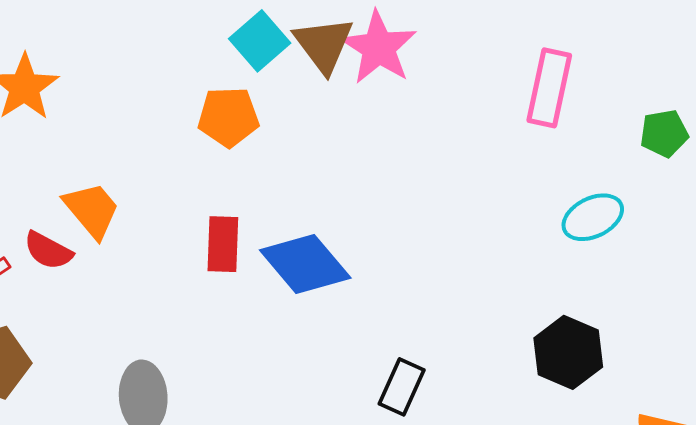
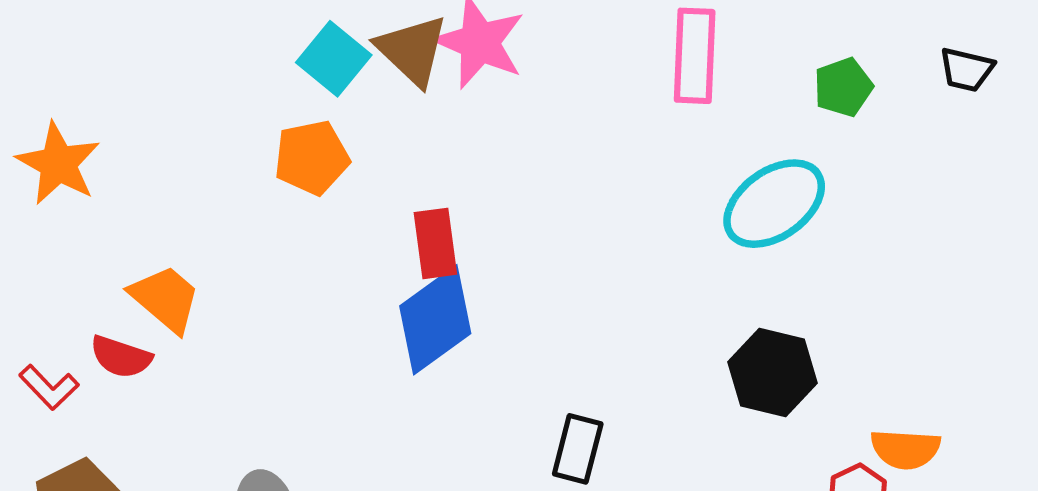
cyan ellipse: (593, 217) -> (774, 204), size x1.4
red rectangle: (223, 244) -> (435, 243), moved
blue diamond: (305, 264) -> (435, 320), turned -76

